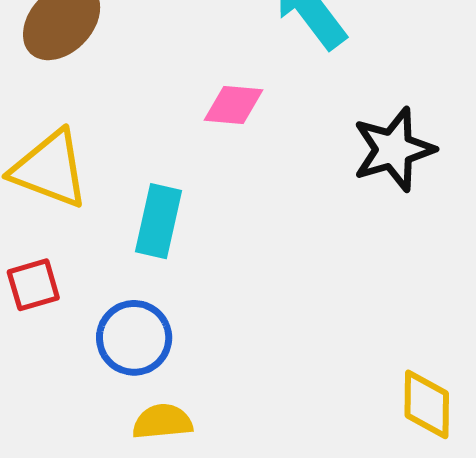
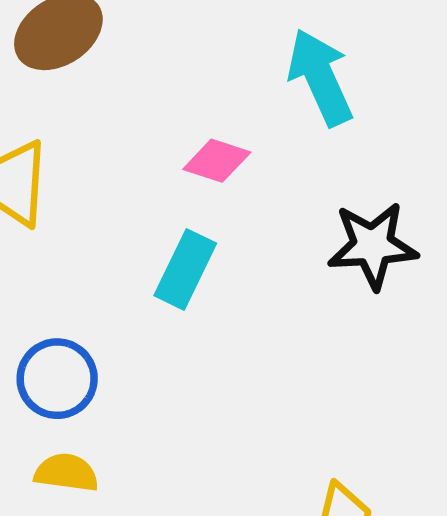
cyan rectangle: (158, 221) -> (185, 269), moved

